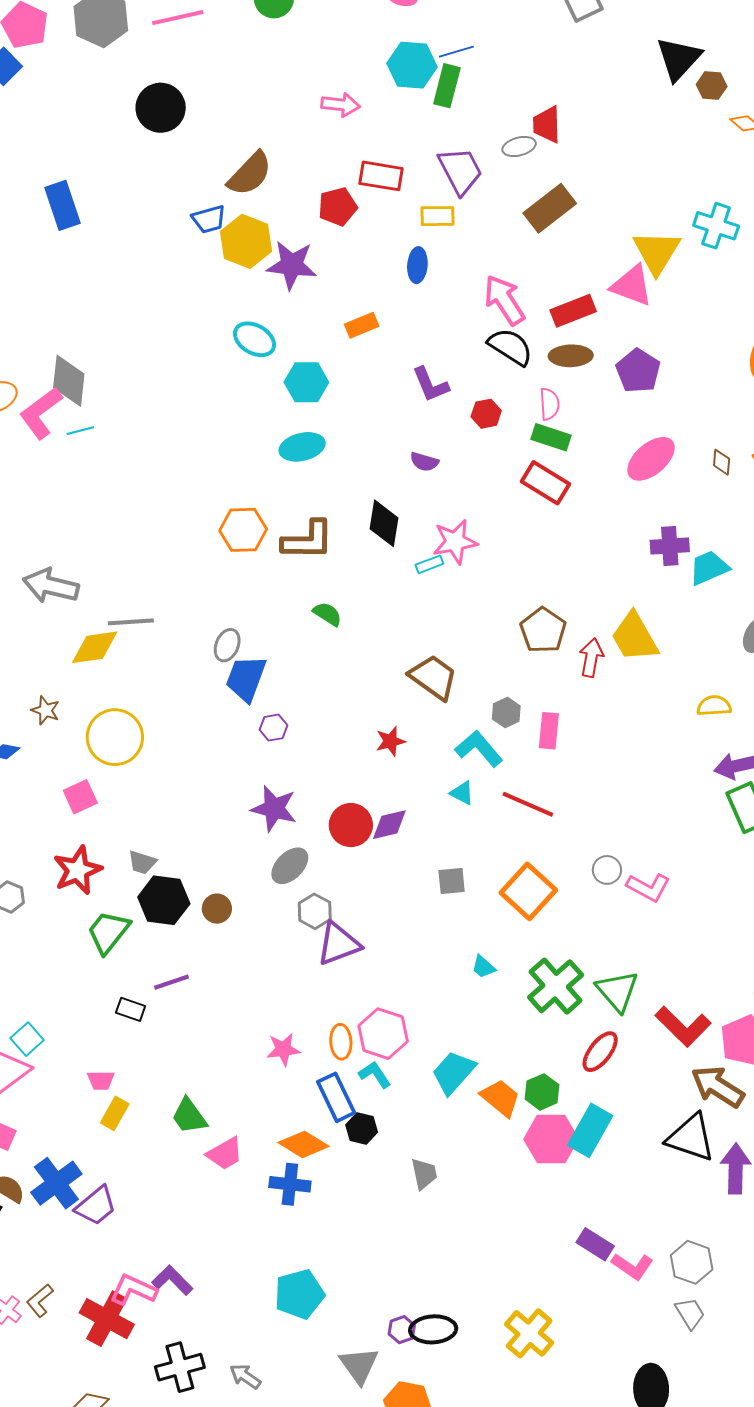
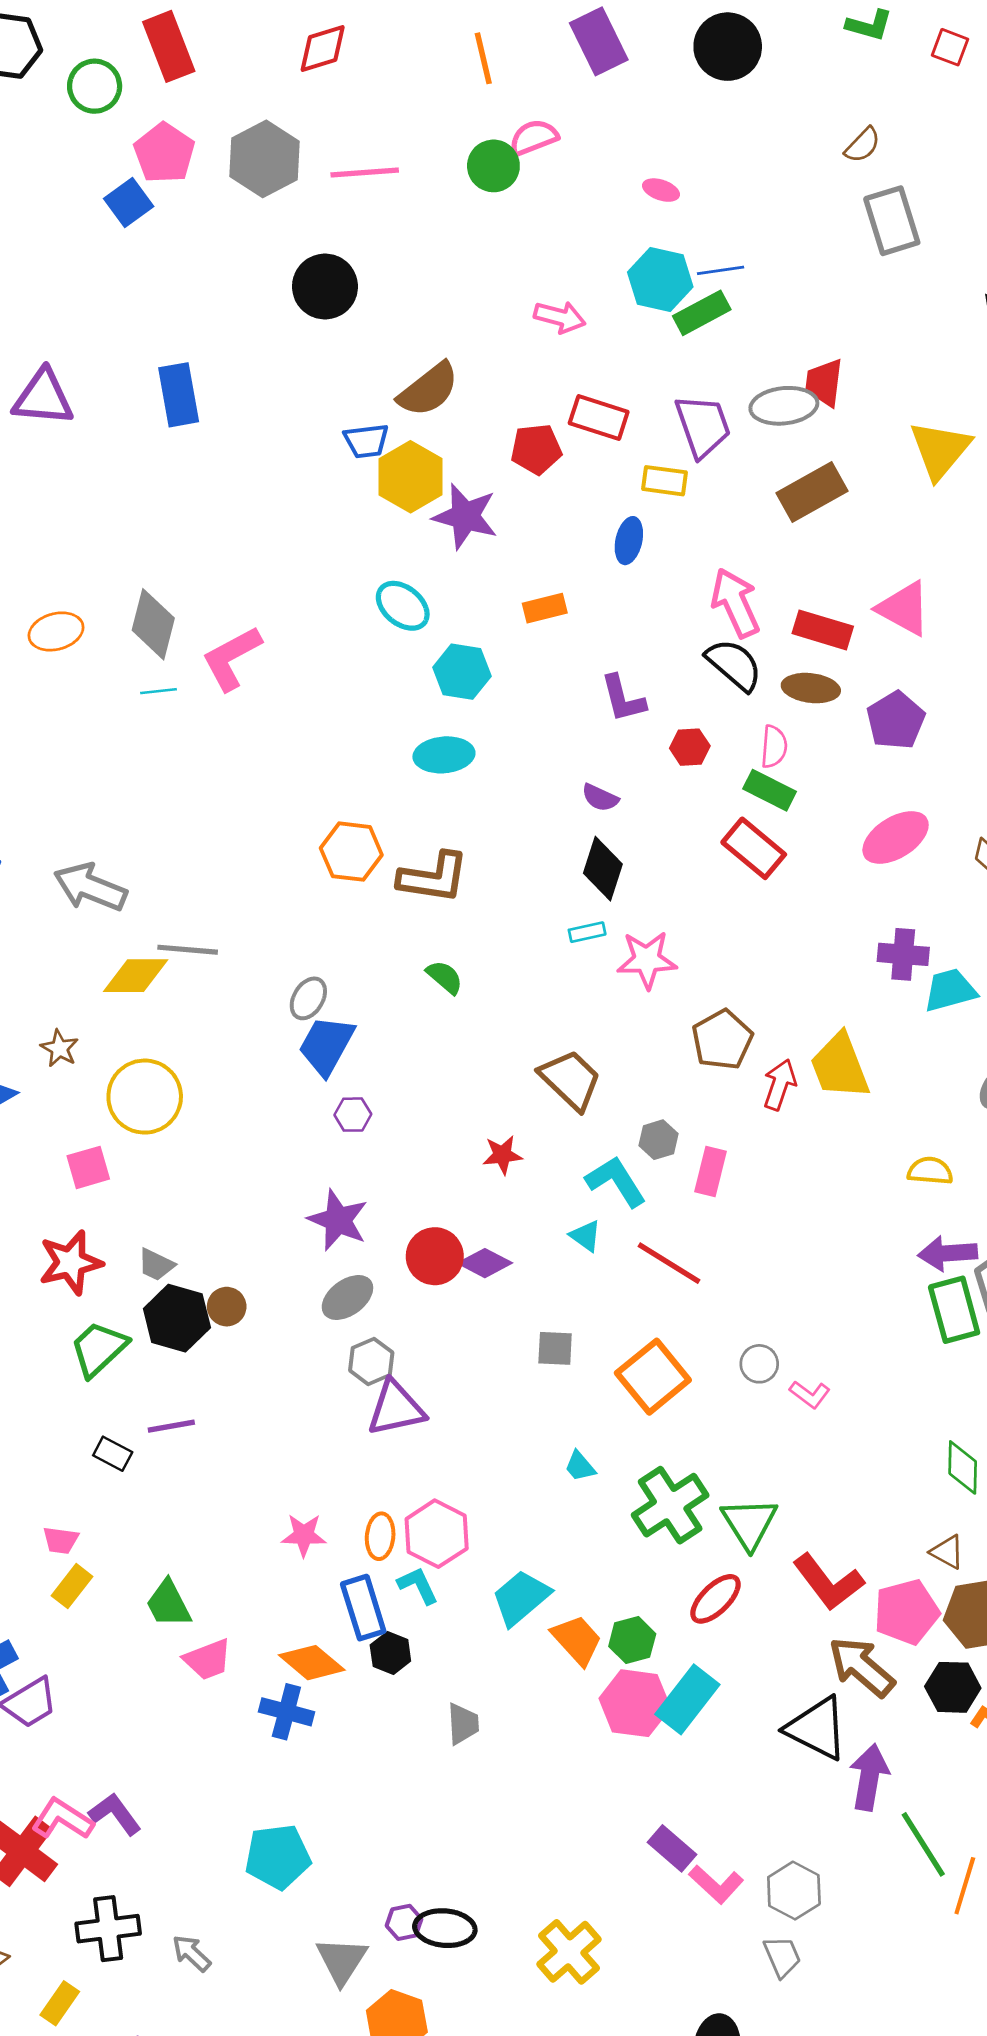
green rectangle: (447, 86) -> (702, 313), turned 39
gray ellipse: (519, 146) -> (784, 406), size x1.5
yellow triangle: (657, 252) -> (940, 450), moved
red rectangle: (573, 311) -> (823, 630), turned 30
pink L-shape: (41, 413) -> (231, 658), moved
black diamond: (384, 523) -> (603, 869), moved
pink star: (455, 542) -> (647, 960), moved
purple diamond: (389, 825) -> (485, 1263), turned 33
pink L-shape: (648, 887) -> (810, 1394), size x0.7
brown circle: (217, 909) -> (227, 1307), moved

